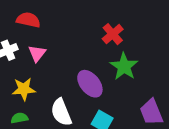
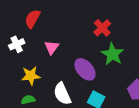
red semicircle: (28, 20) -> (32, 19), turned -72
pink triangle: (37, 53) -> (52, 47), moved

